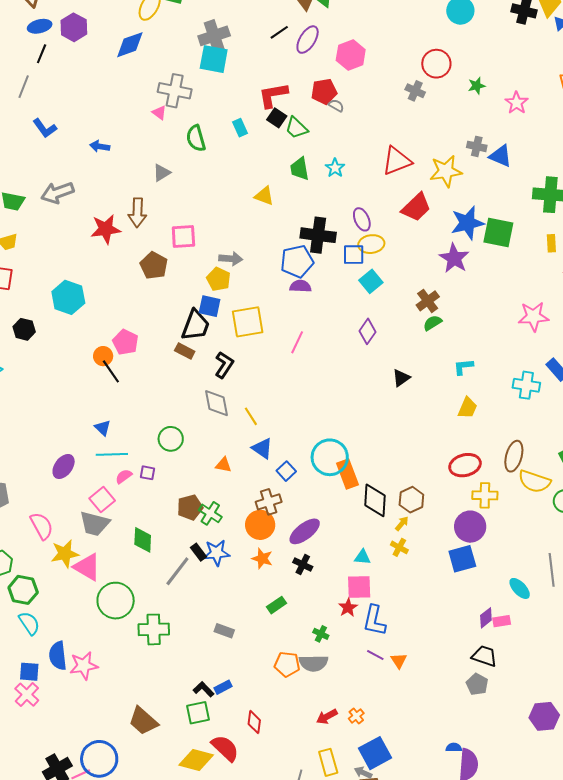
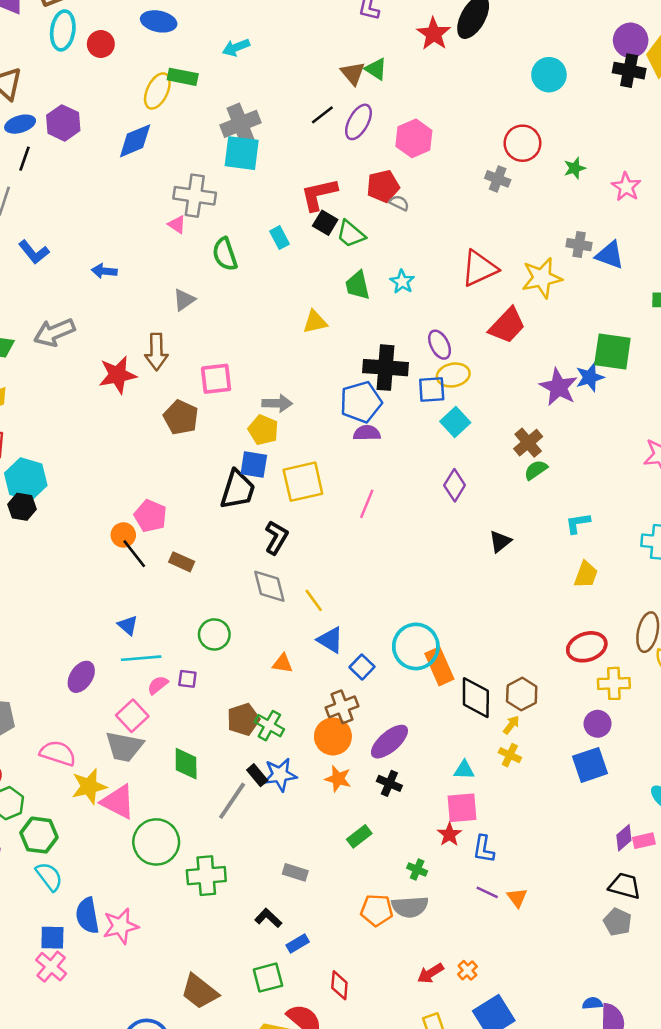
yellow triangle: (264, 196) -> (315, 322), turned -30
blue star: (467, 223) -> (590, 377), moved, size x0.7
cyan hexagon: (68, 297) -> (26, 479), moved
brown rectangle: (185, 351) -> (182, 562), moved
pink semicircle: (42, 526) -> (58, 753), turned -40
purple circle: (470, 527) -> (598, 724), size x0.7
blue L-shape: (374, 621) -> (484, 849), size x0.7
black L-shape: (203, 689) -> (268, 918), moved

